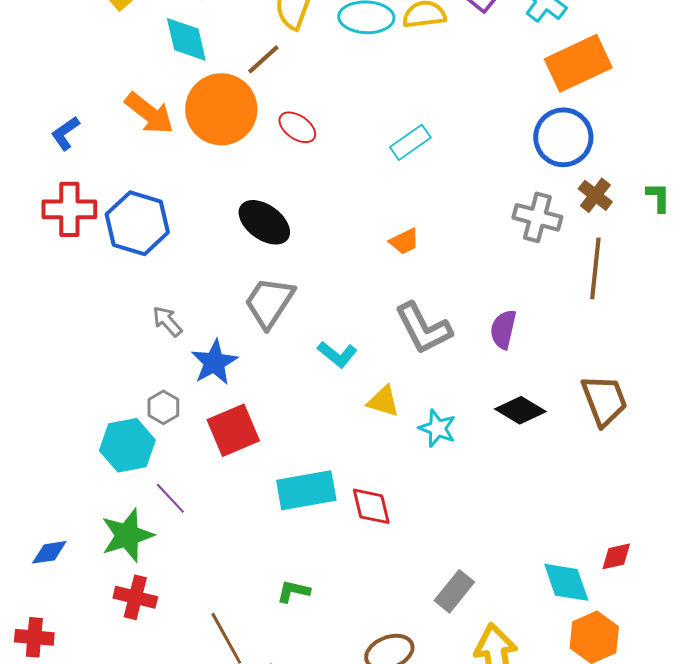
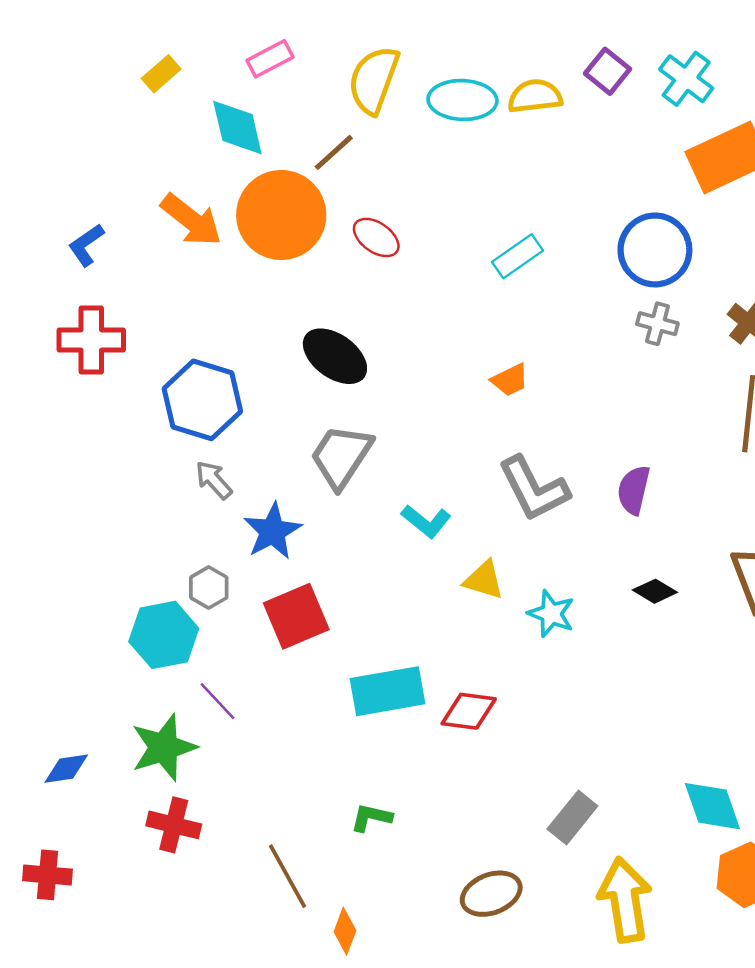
blue circle: (563, 137) -> (655, 250), moved
gray cross: (537, 217) -> (657, 324), moved, size x0.7
blue hexagon: (137, 223) -> (202, 400), moved
black diamond: (520, 410) -> (655, 591), size x0.7
red diamond: (371, 506) -> (469, 711), turned -69

